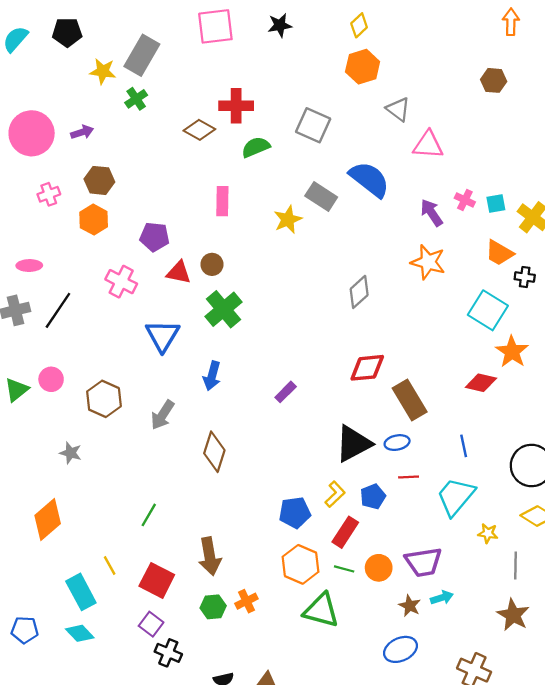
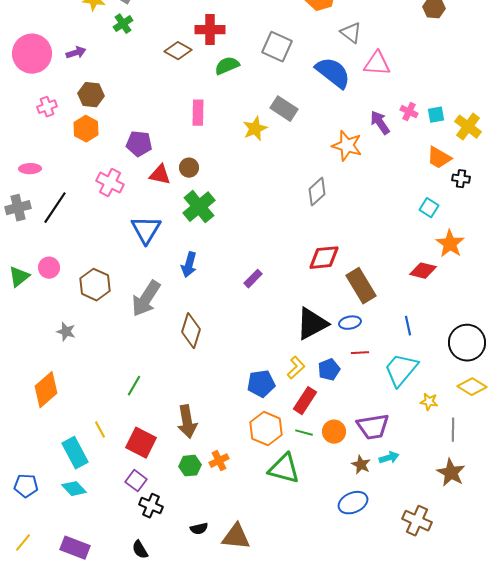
blue semicircle: (369, 179) -> (333, 73), moved
orange star: (428, 262) -> (347, 146), moved
cyan square: (488, 310) -> (429, 208), size x0.6
gray arrow: (163, 415) -> (146, 299), size x1.4

